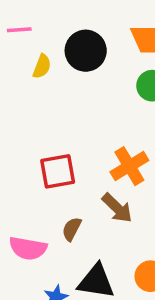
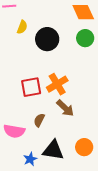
black circle: (86, 51) -> (47, 39), moved
orange cross: (129, 166) -> (57, 84), moved

